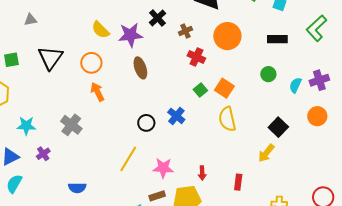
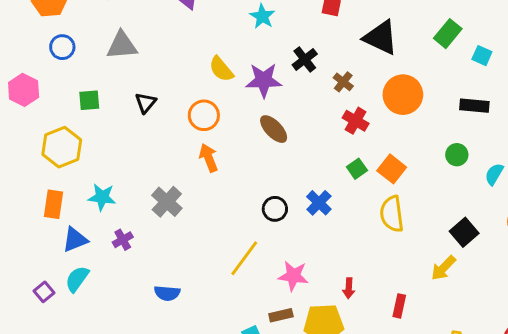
gray triangle: (30, 20) -> (122, 45), size x1.6
brown cross: (185, 31) -> (343, 82), turned -32
black triangle: (50, 58) -> (146, 103), size x0.6
brown ellipse: (140, 68) -> (274, 129), turned -30

